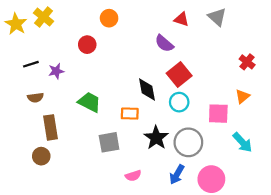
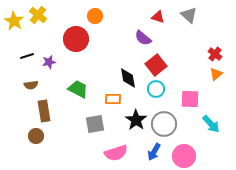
red circle: (87, 45) -> (76, 39), size x1.6
orange triangle: (242, 96) -> (216, 74), moved
pink semicircle: (133, 176) -> (116, 153), size x1.6

